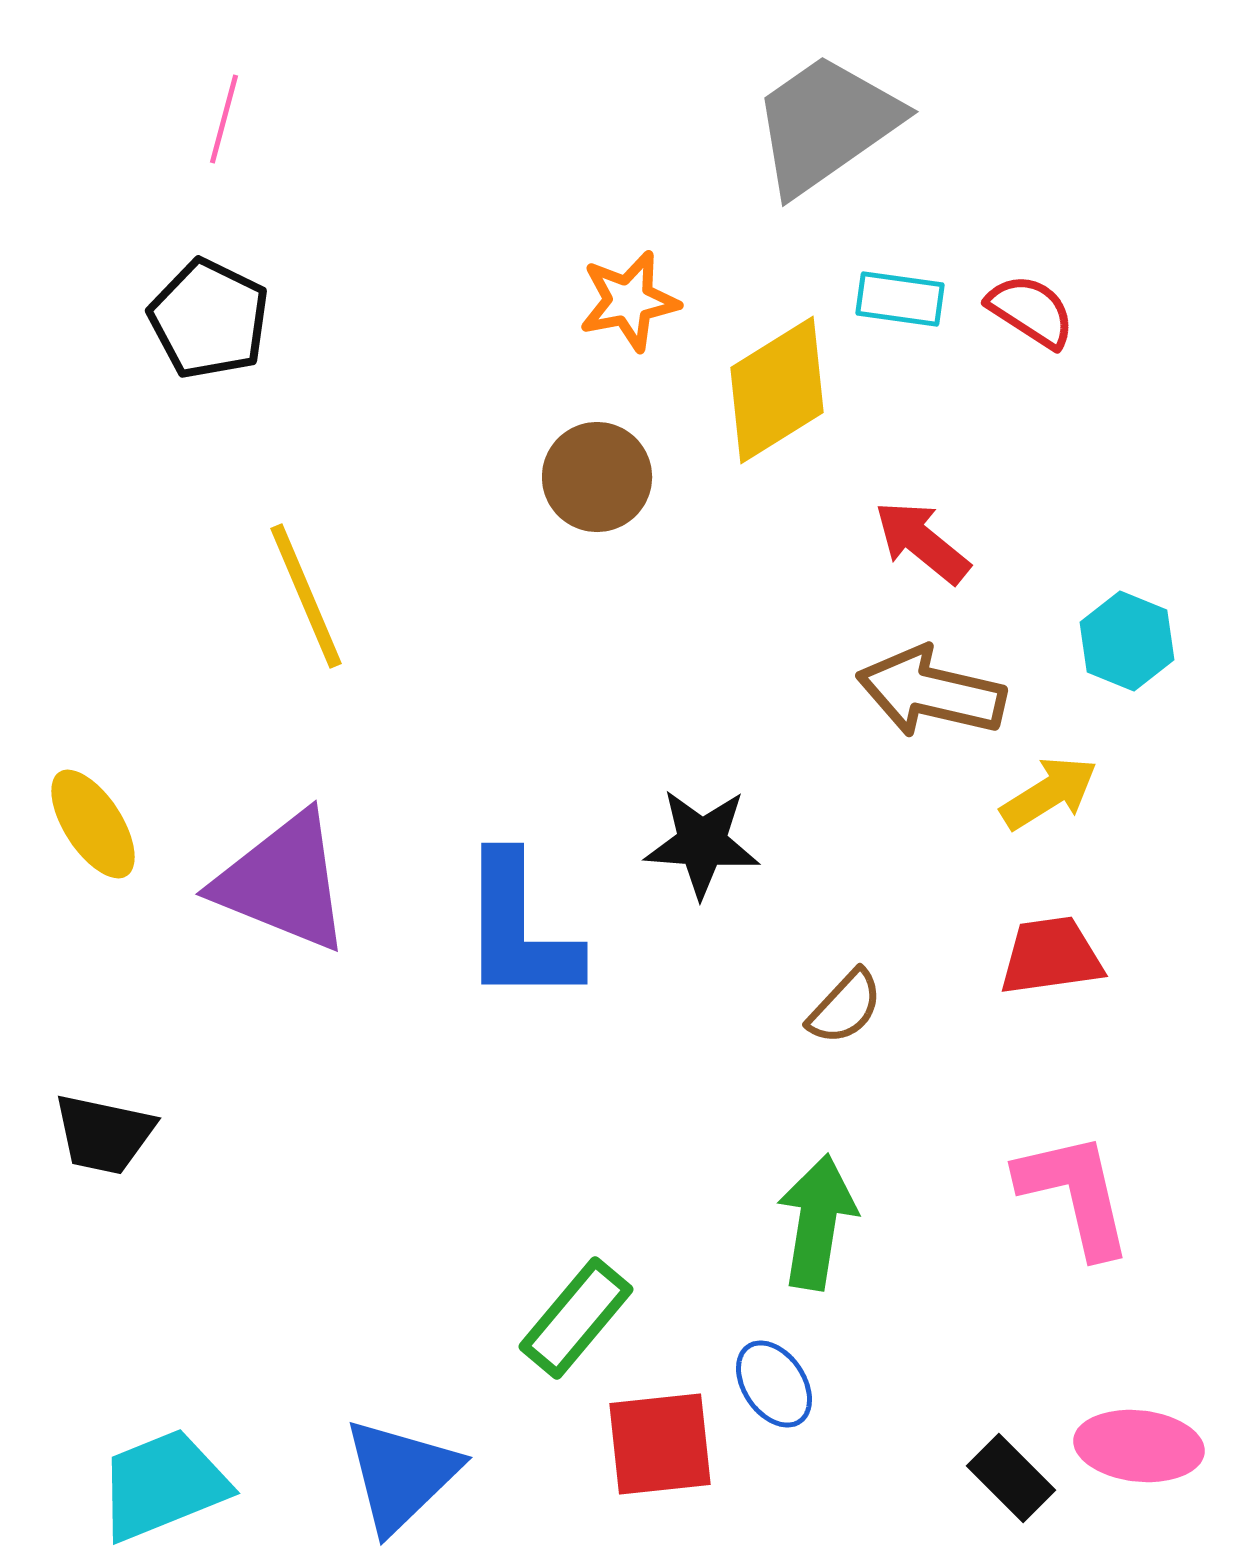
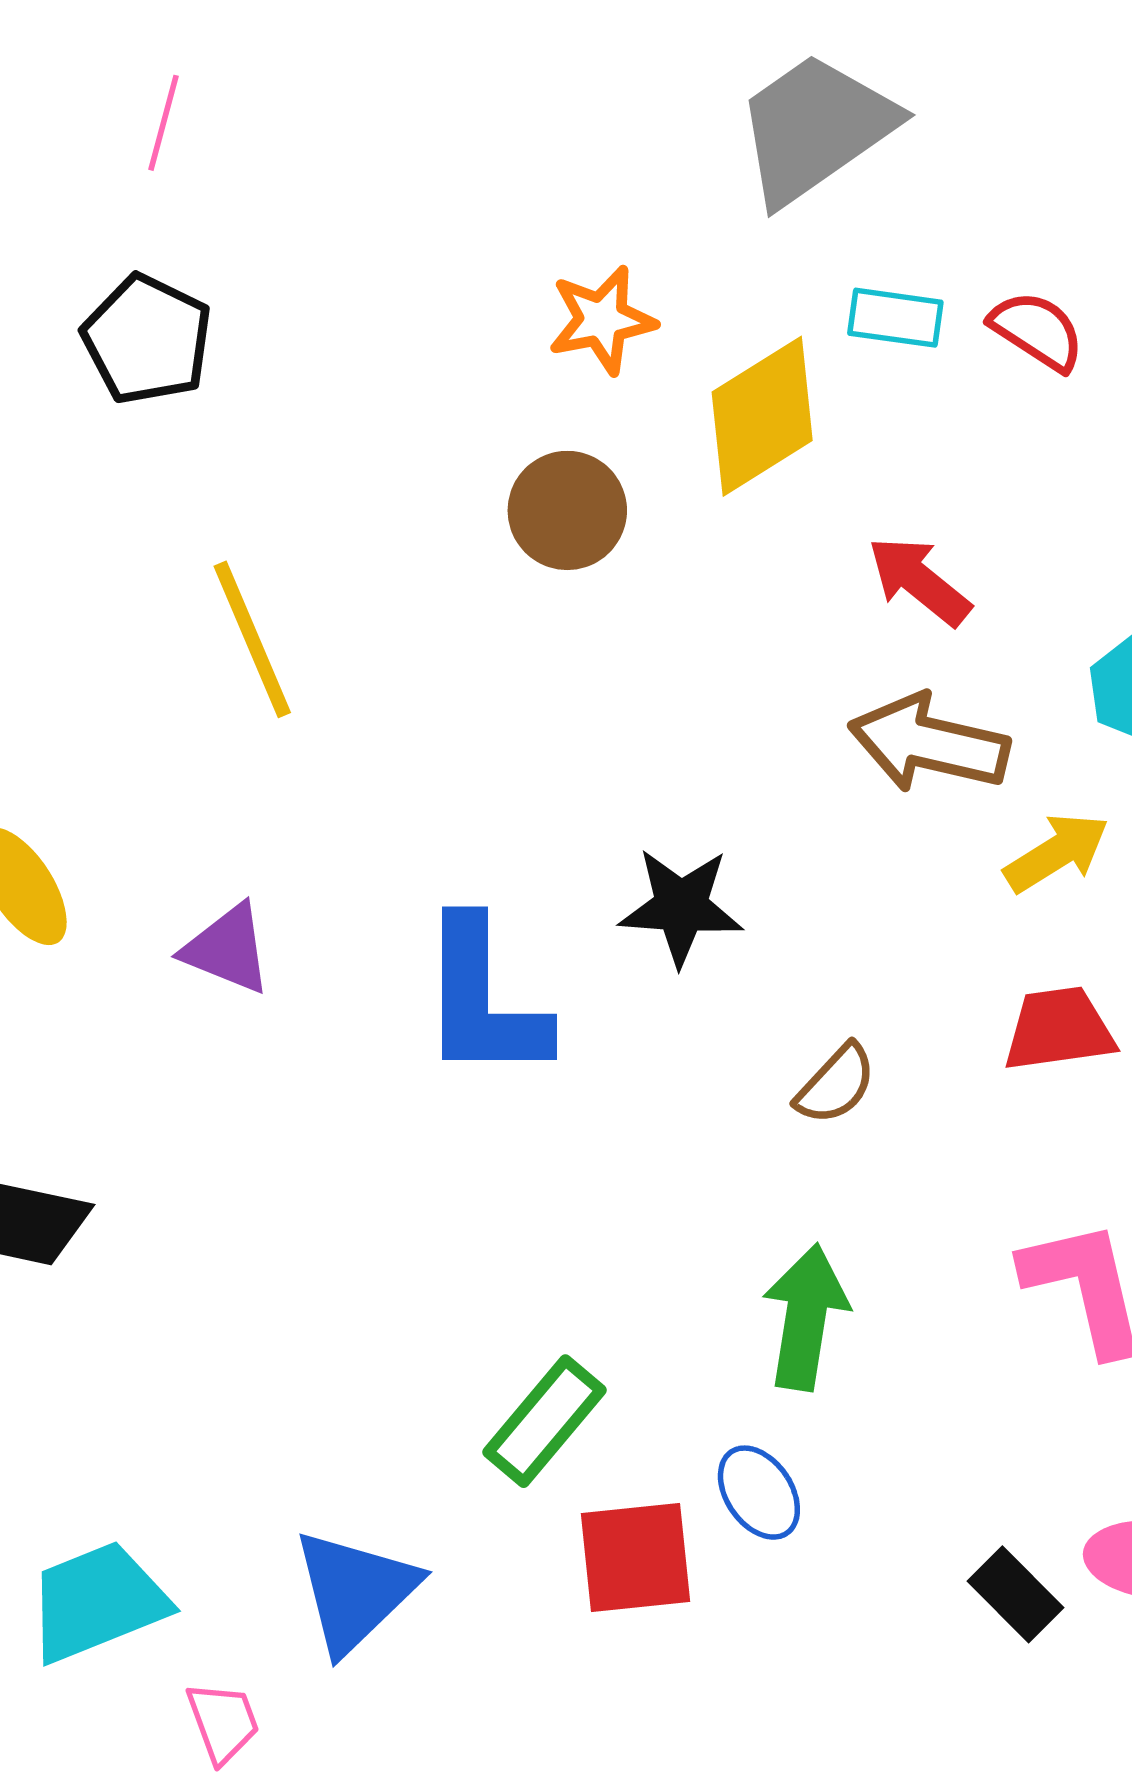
purple triangle: (283, 882) -> (227, 949), size x0.6

